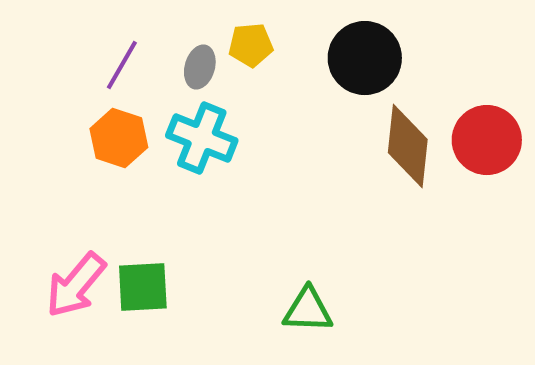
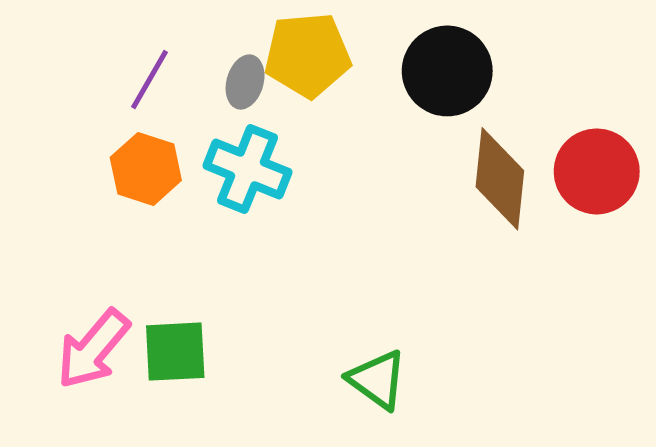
yellow pentagon: (251, 45) -> (308, 55), size x1.6
green triangle: (308, 310) -> (377, 380), turned 34

